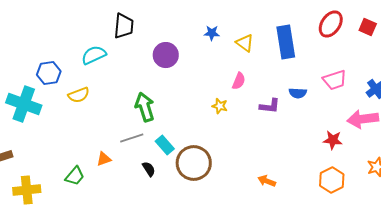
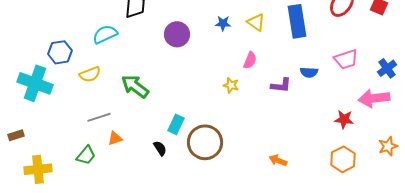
blue star: (212, 33) -> (223, 23), moved
green arrow: (145, 107) -> (135, 86), moved, turned -36
gray line: (132, 138) -> (99, 117), moved
cyan rectangle: (165, 145) -> (176, 124), turned 66

